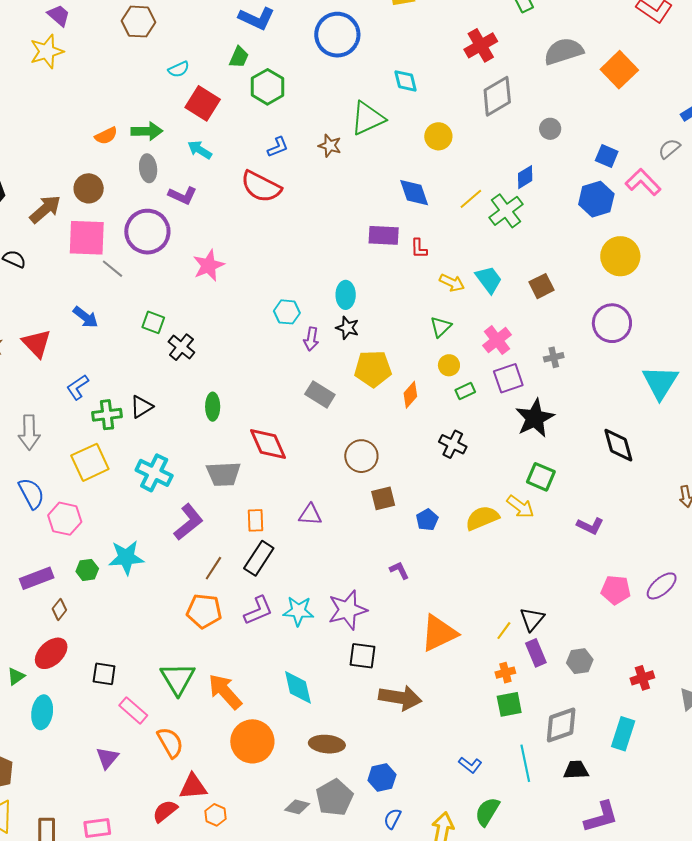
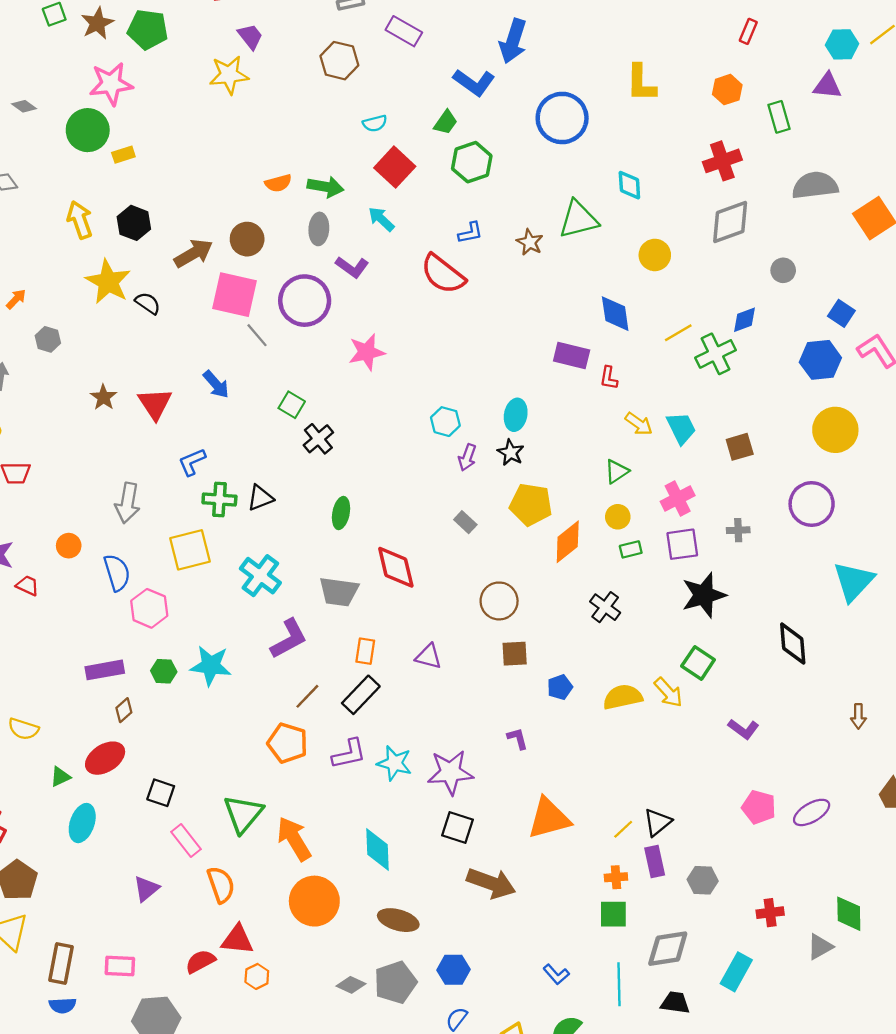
gray rectangle: (320, 394) -> (465, 522), size x0.7
orange diamond: (410, 395) -> (568, 542), size x1.4

